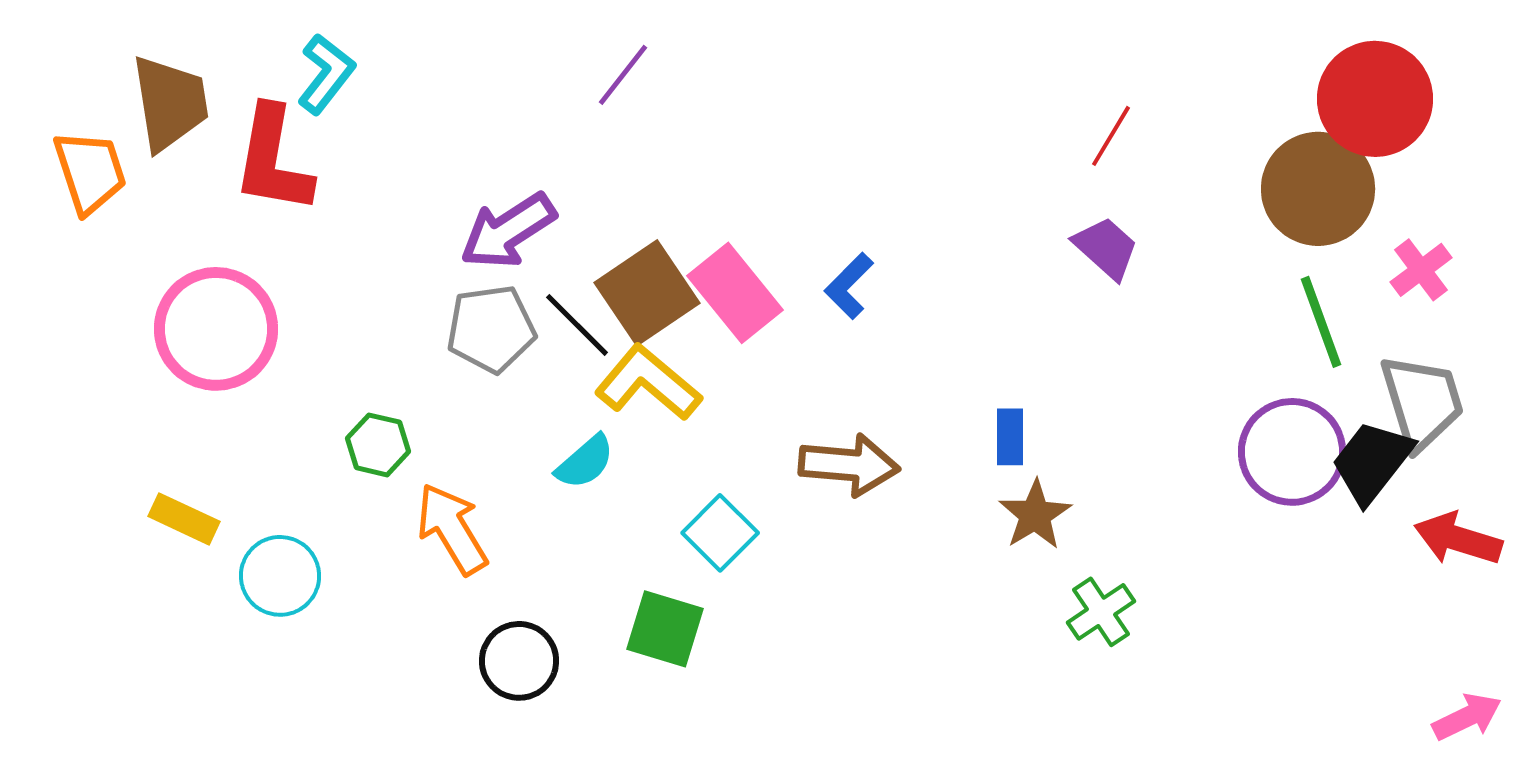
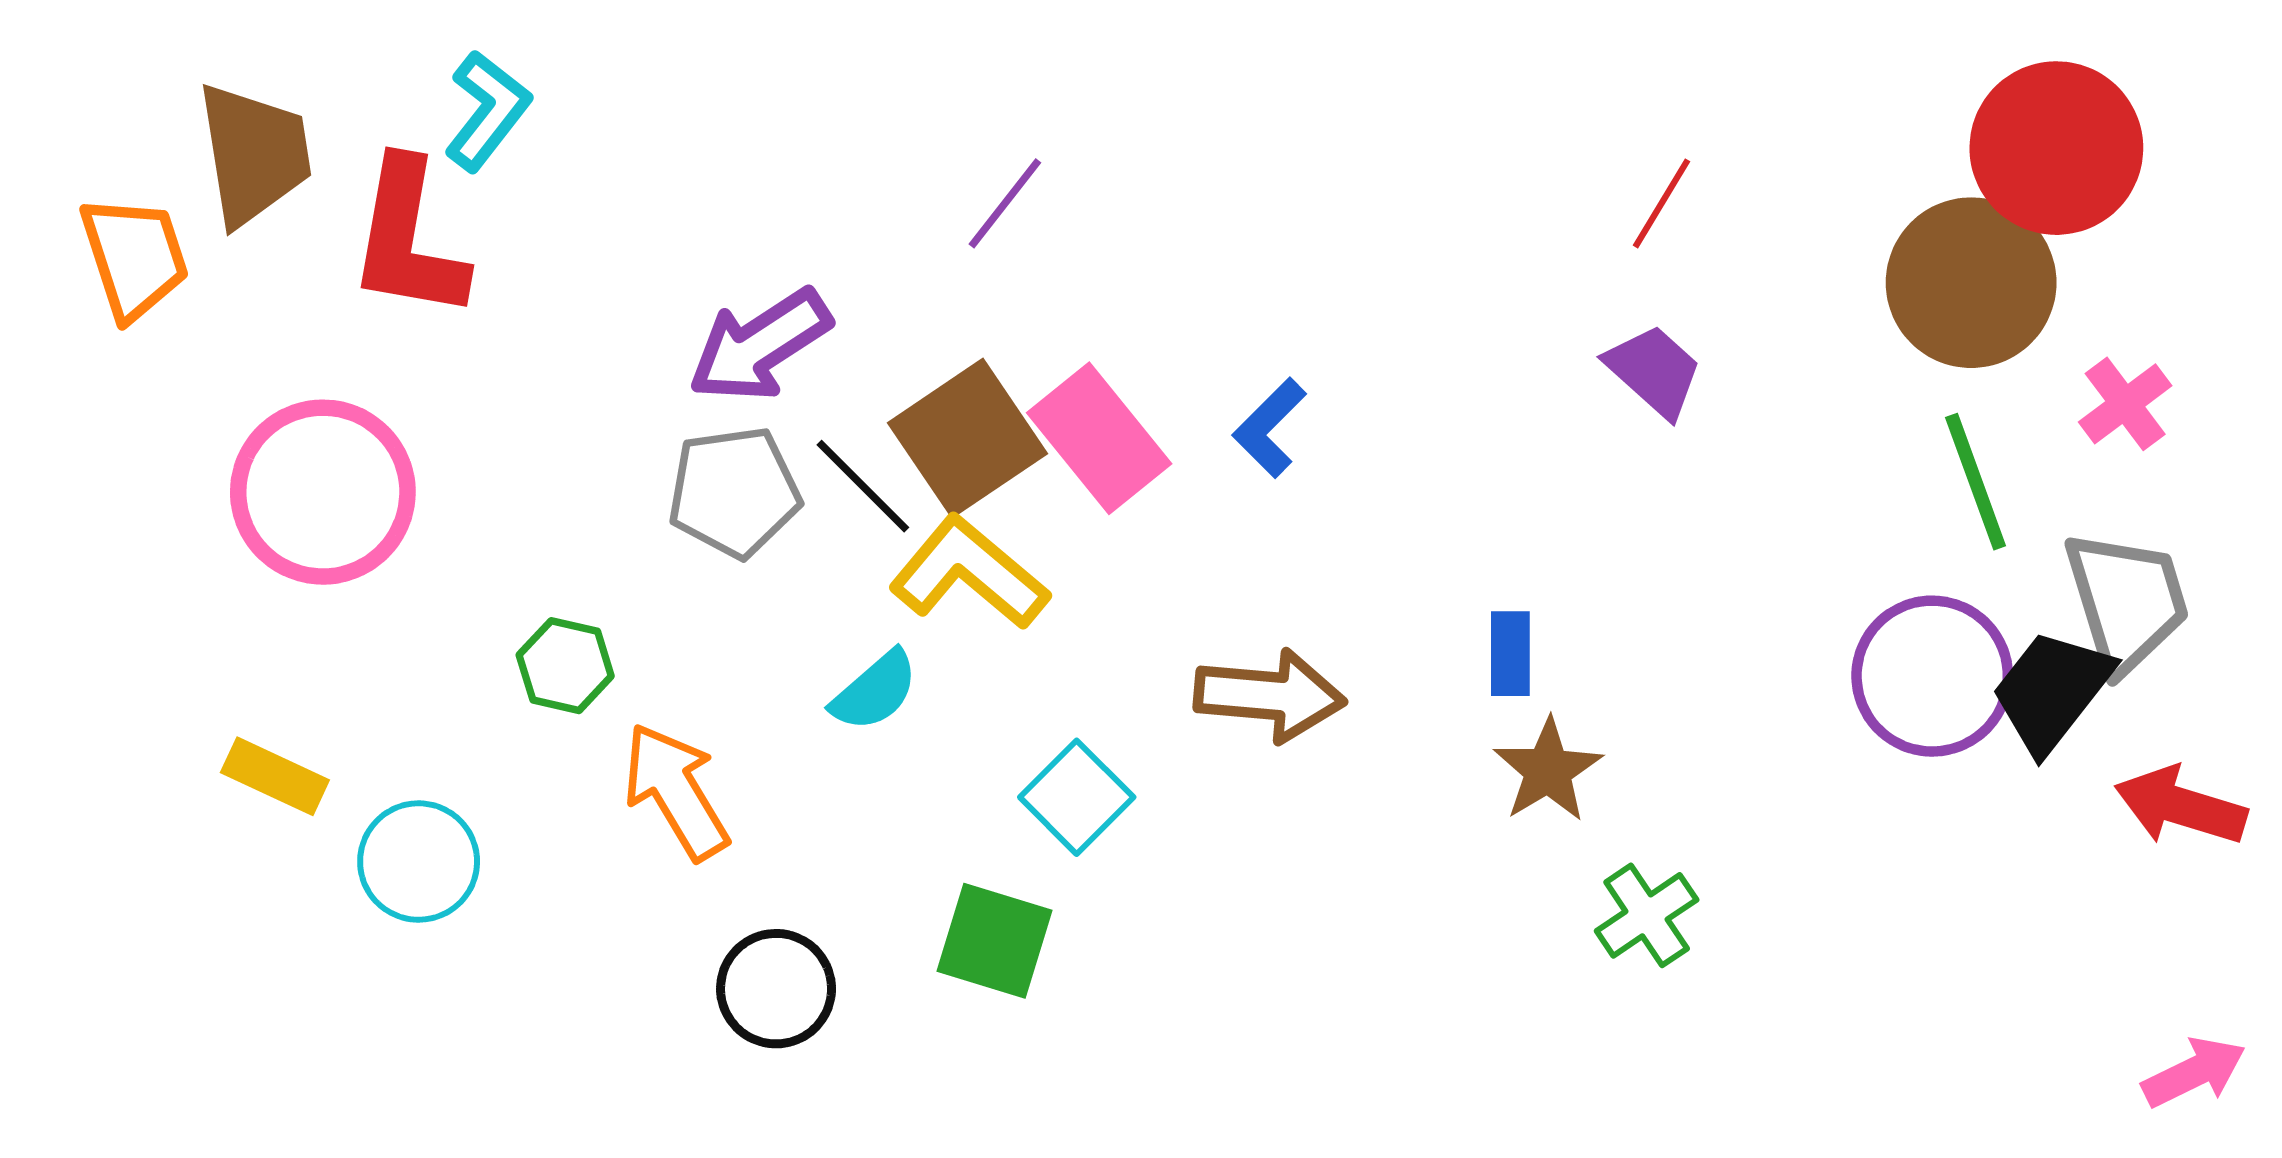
purple line: (623, 75) -> (1005, 203), moved

